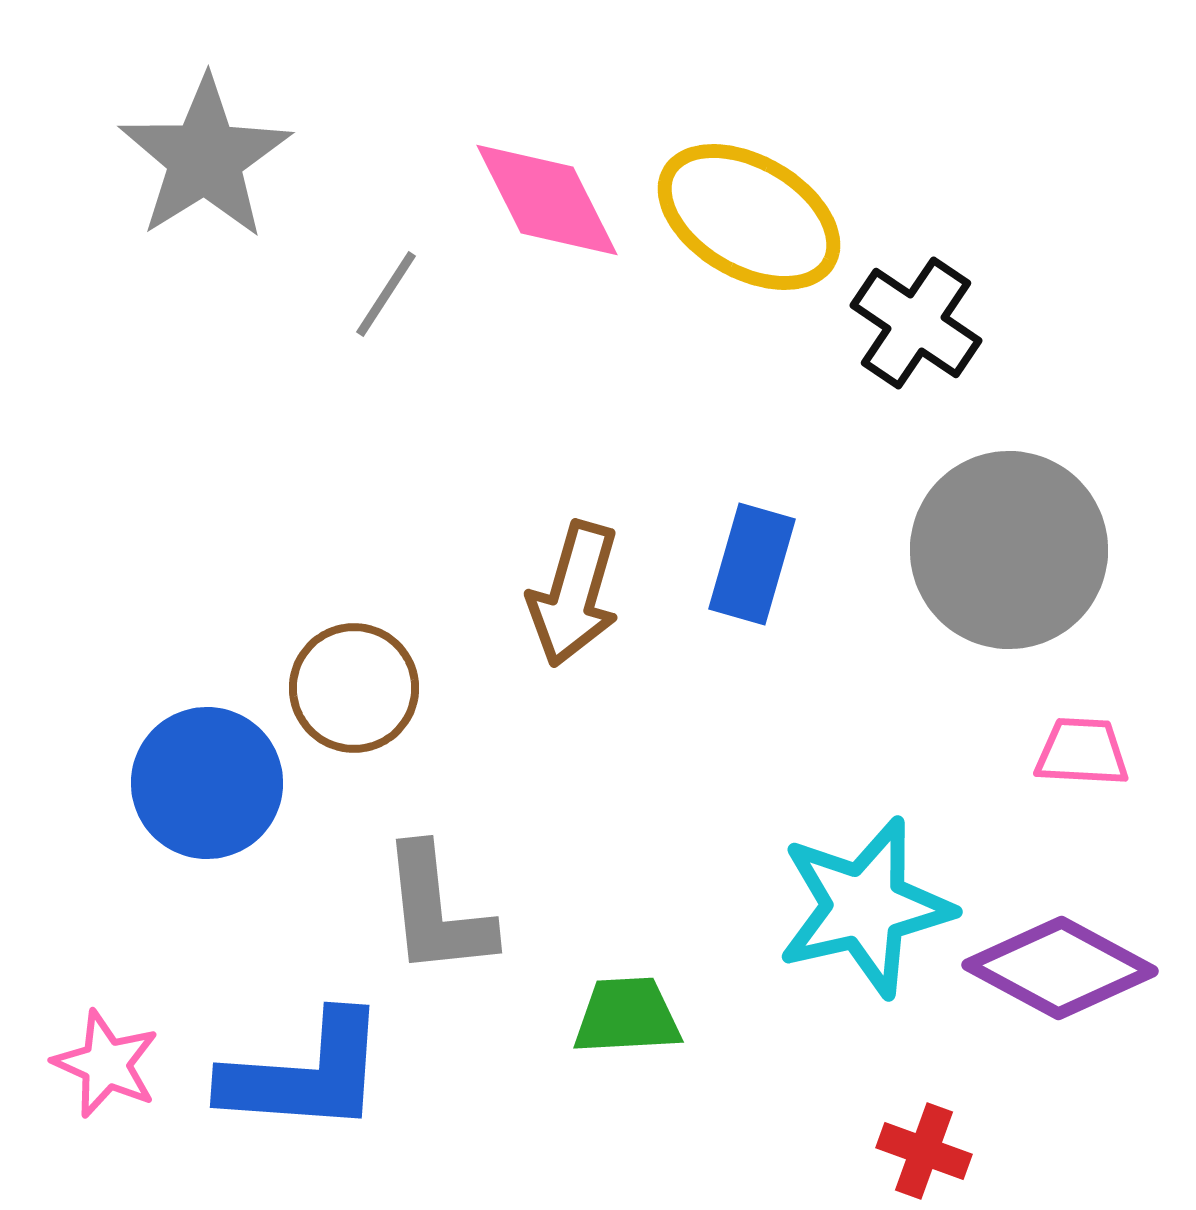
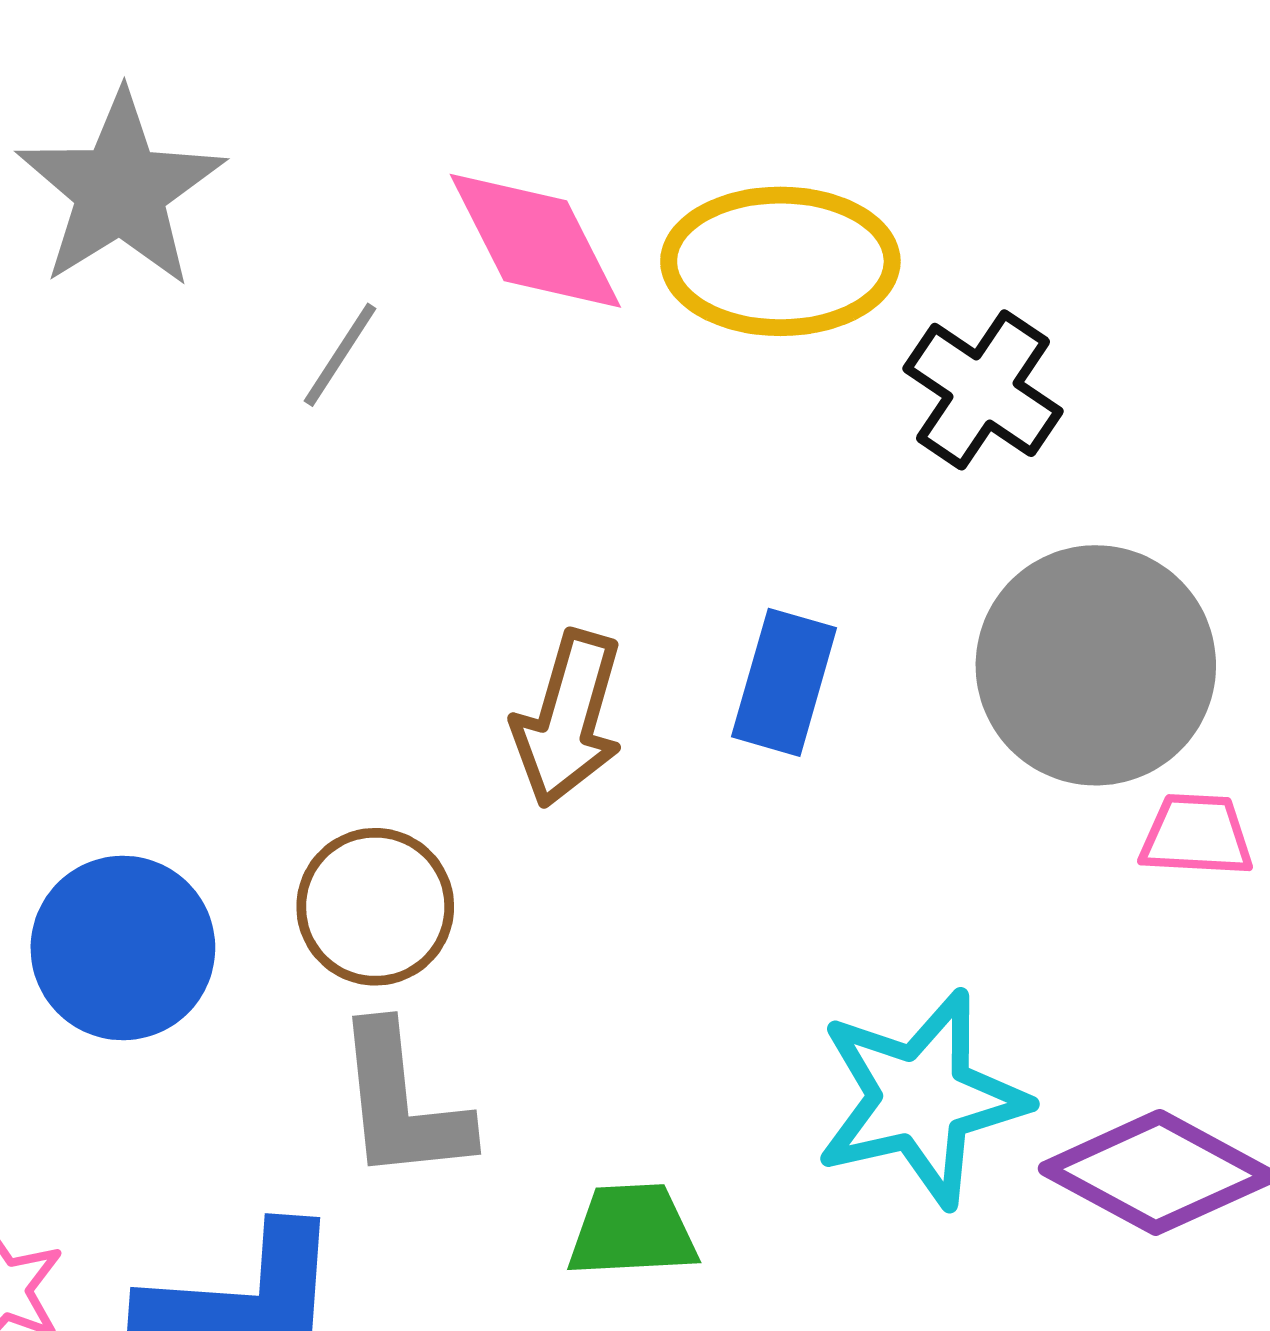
yellow ellipse: (749, 217) -> (780, 261), turned -30
brown circle: (354, 688) -> (375, 907), moved
pink trapezoid: (1082, 752) -> (1197, 835), moved

